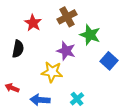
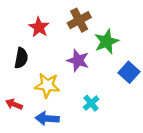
green star: (90, 35) -> (106, 41), turned 30
yellow star: (52, 72) -> (47, 85), moved
cyan cross: (77, 99) -> (91, 103), moved

